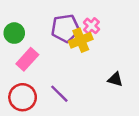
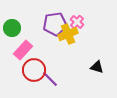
red circle: (23, 97) -> (34, 70), moved

